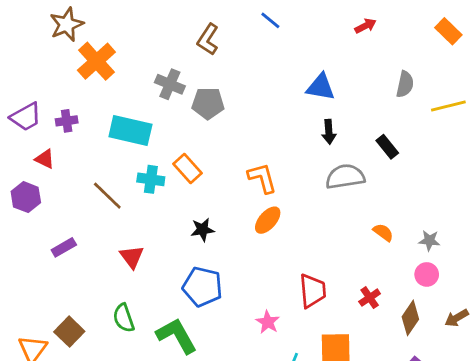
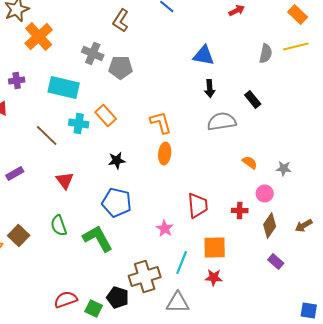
yellow line: (448, 106) -> (296, 46), moved
orange ellipse: (268, 220) -> (165, 154), turned -35
pink circle: (427, 274) -> (265, 194), moved
red cross: (370, 298) -> (240, 210), turned 35

